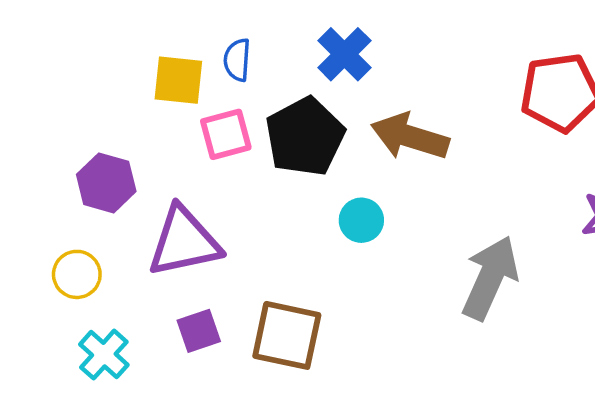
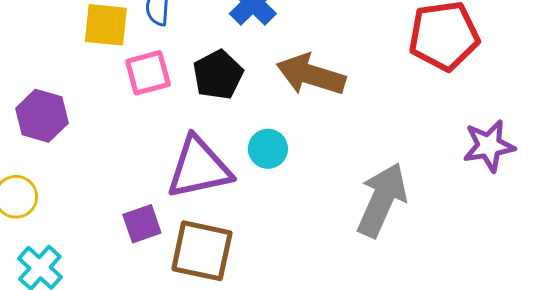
black pentagon: (305, 137) -> (218, 75), size x0.7
purple triangle: (184, 242) -> (199, 168), moved
purple square: (199, 331) -> (142, 224), moved

